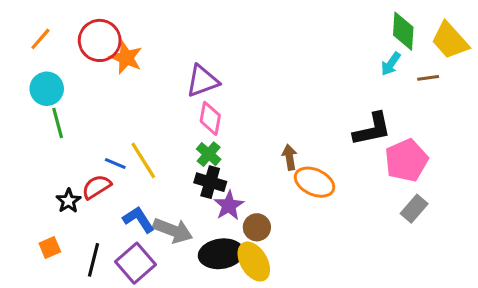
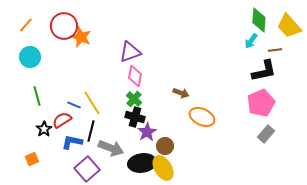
green line: (58, 123) -> (37, 96), moved
black L-shape: (372, 129) -> (264, 71), moved
brown arrow: (290, 157) -> (181, 93), moved, turned 119
blue L-shape: (139, 220) -> (72, 142), moved, turned -45
black line: (93, 260) -> (91, 131), moved

